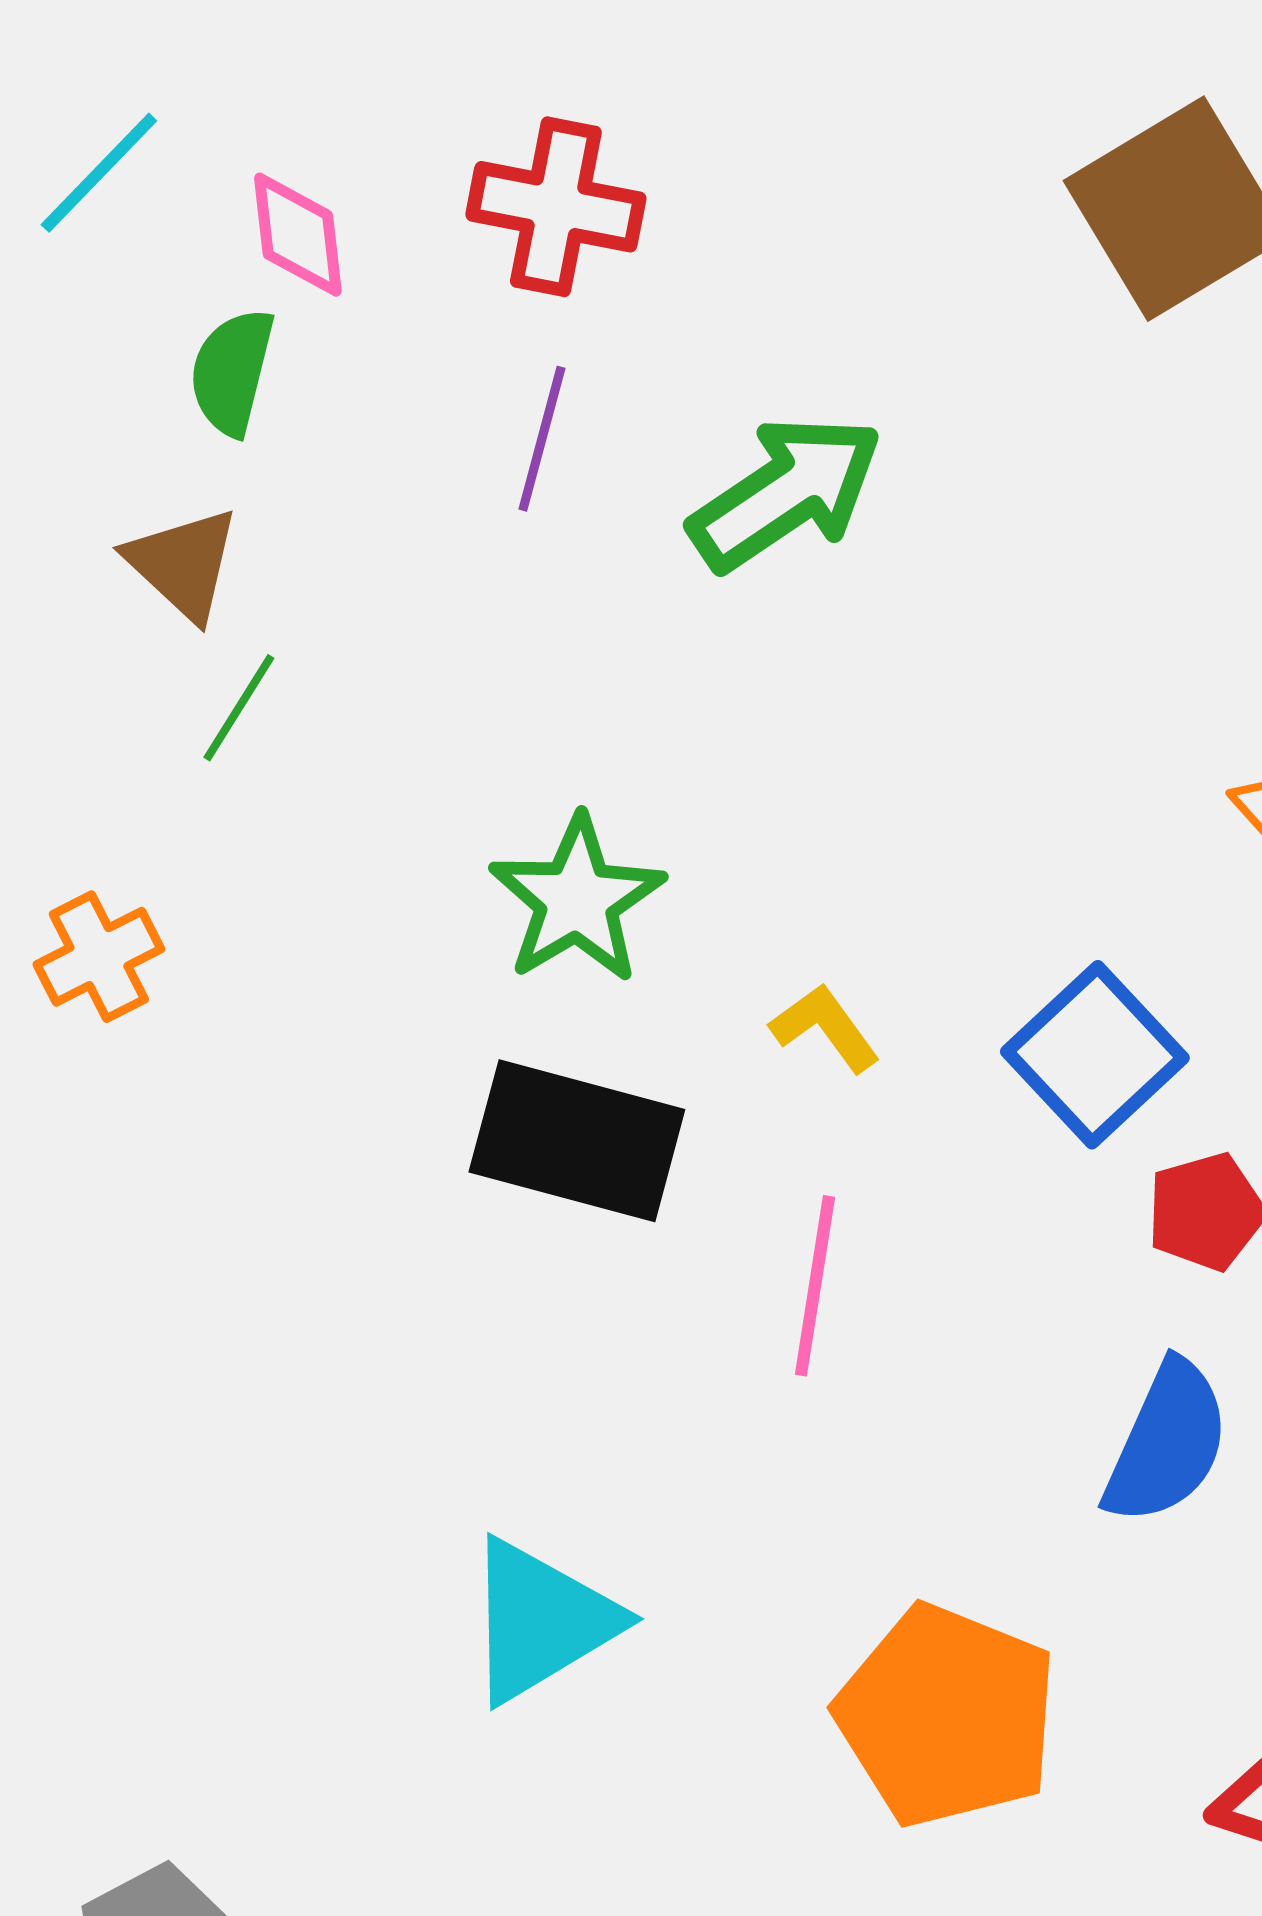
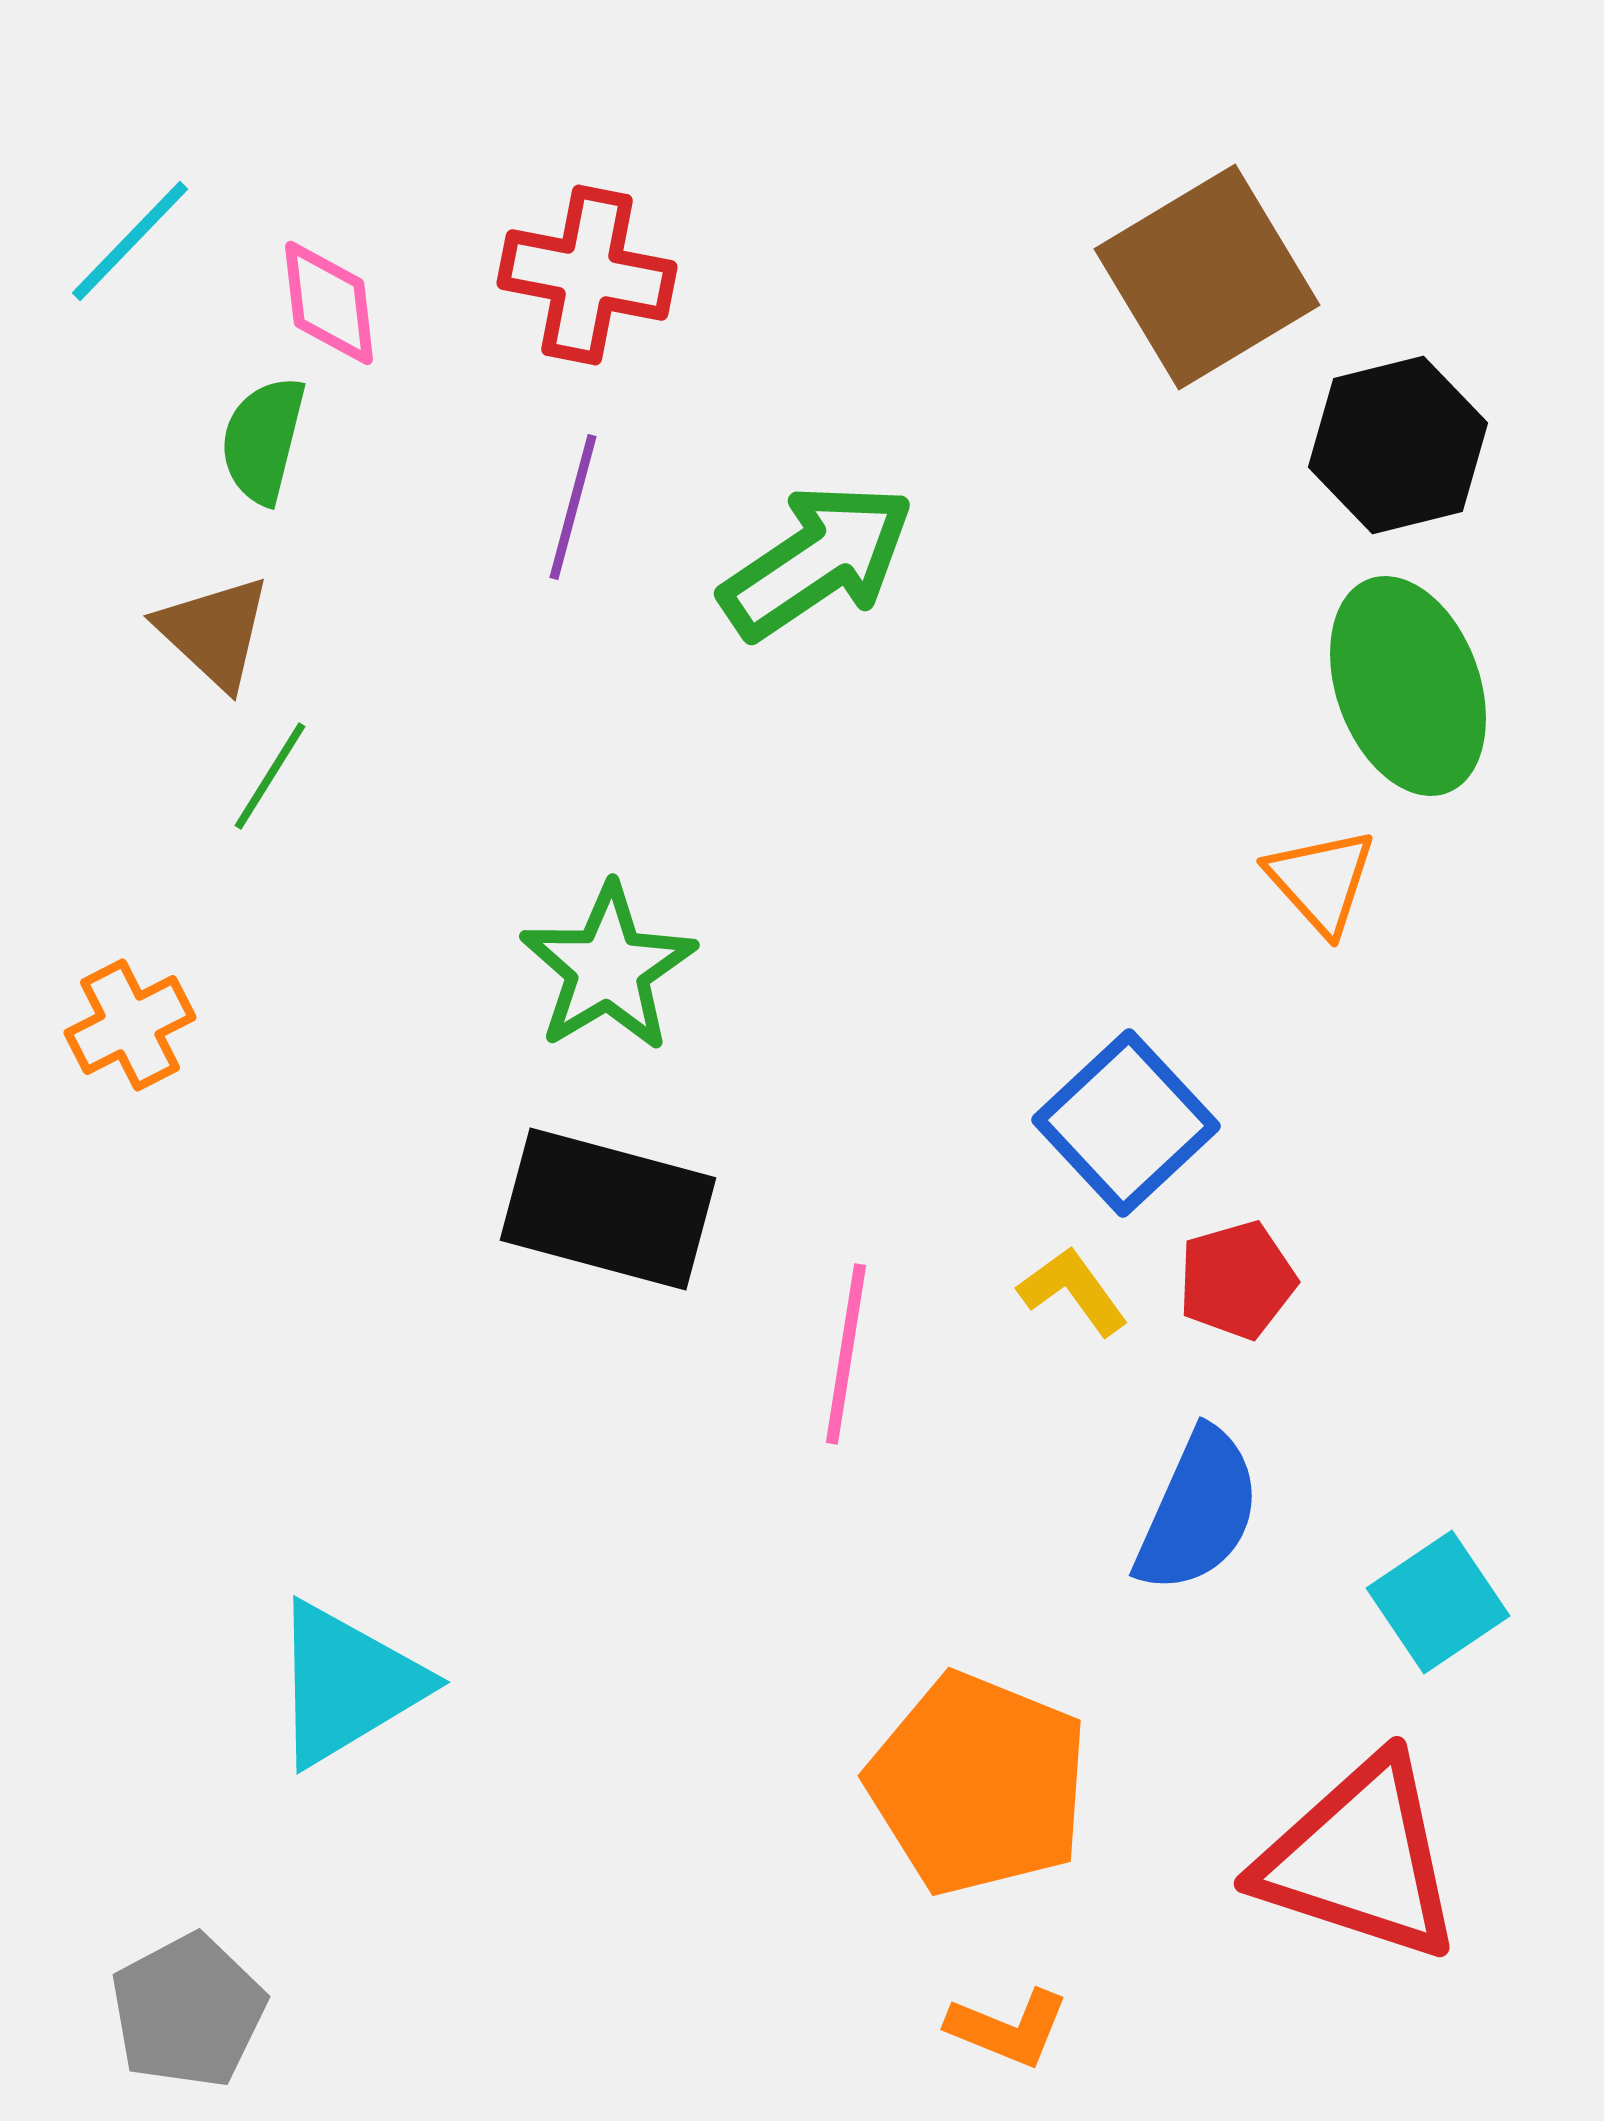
yellow L-shape: (825, 1028) -> (1073, 1291), moved
cyan triangle: (541, 1621) -> (347, 1684), moved

